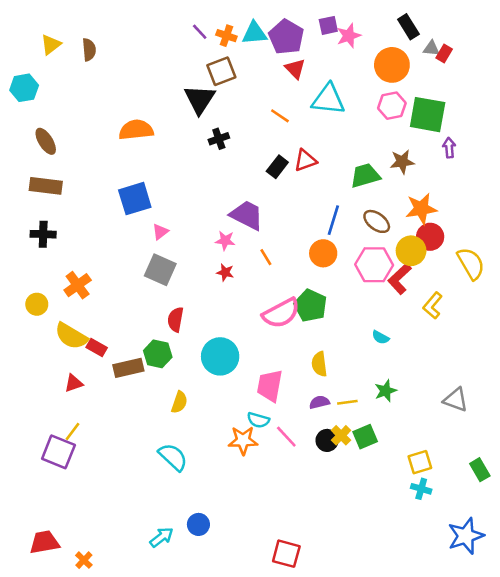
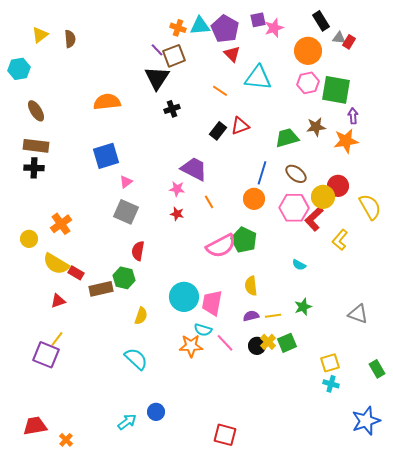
purple line: (200, 32) -> (157, 50), moved
orange star: (421, 209) -> (346, 141), moved
black cross: (43, 234) -> (34, 168), moved
cyan circle: (220, 356) -> (184, 297), moved

